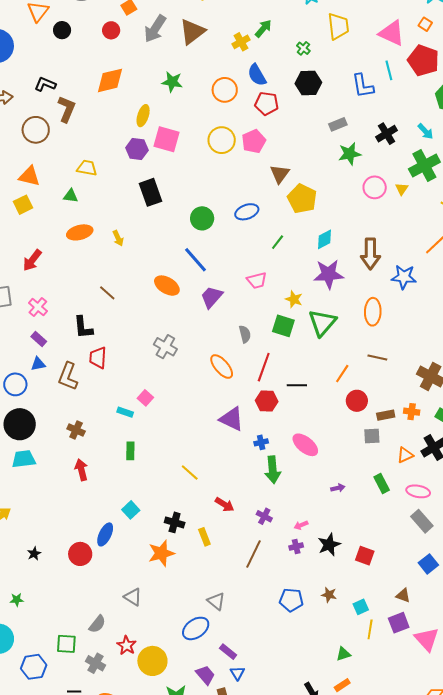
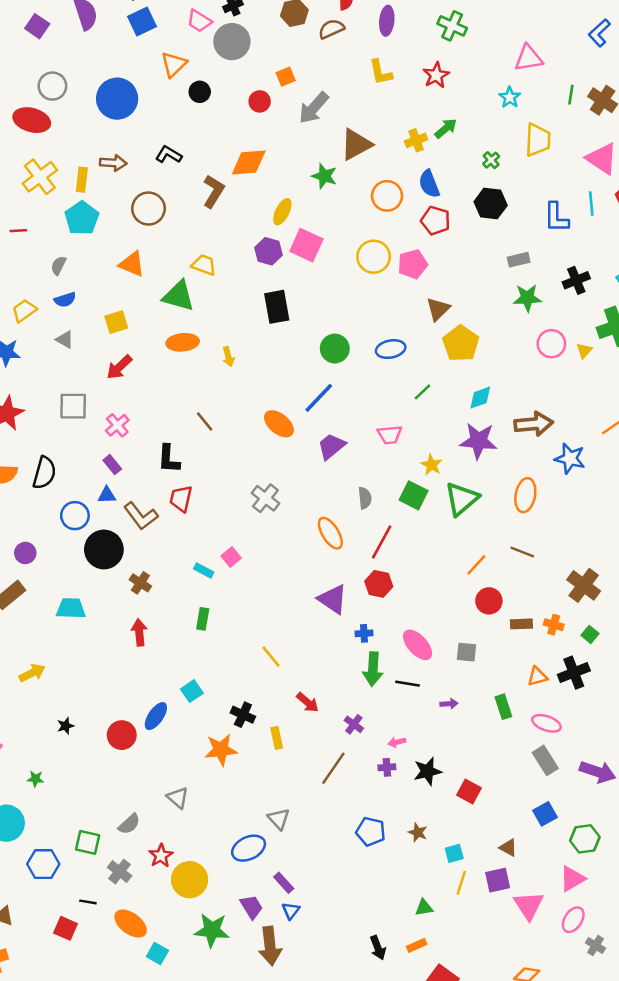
brown triangle: (192, 32) -> (356, 144), moved
brown L-shape: (67, 109) -> (214, 191), moved
green triangle: (71, 196) -> (178, 296), size x1.8
yellow square: (23, 205) -> (116, 322), moved
brown arrow: (370, 254) -> (534, 424), turned -104
blue line: (195, 260) -> (319, 398), turned 76
brown L-shape: (68, 376) -> (141, 516), turned -68
black line: (297, 385) -> (408, 684), moved
black circle: (20, 424) -> (104, 549), moved
gray square: (372, 436) -> (466, 652), moved

